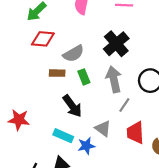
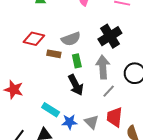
red diamond: (43, 39) -> (34, 39), moved
black arrow: (72, 106) -> (76, 85), moved
gray triangle: (103, 129) -> (91, 122), moved

